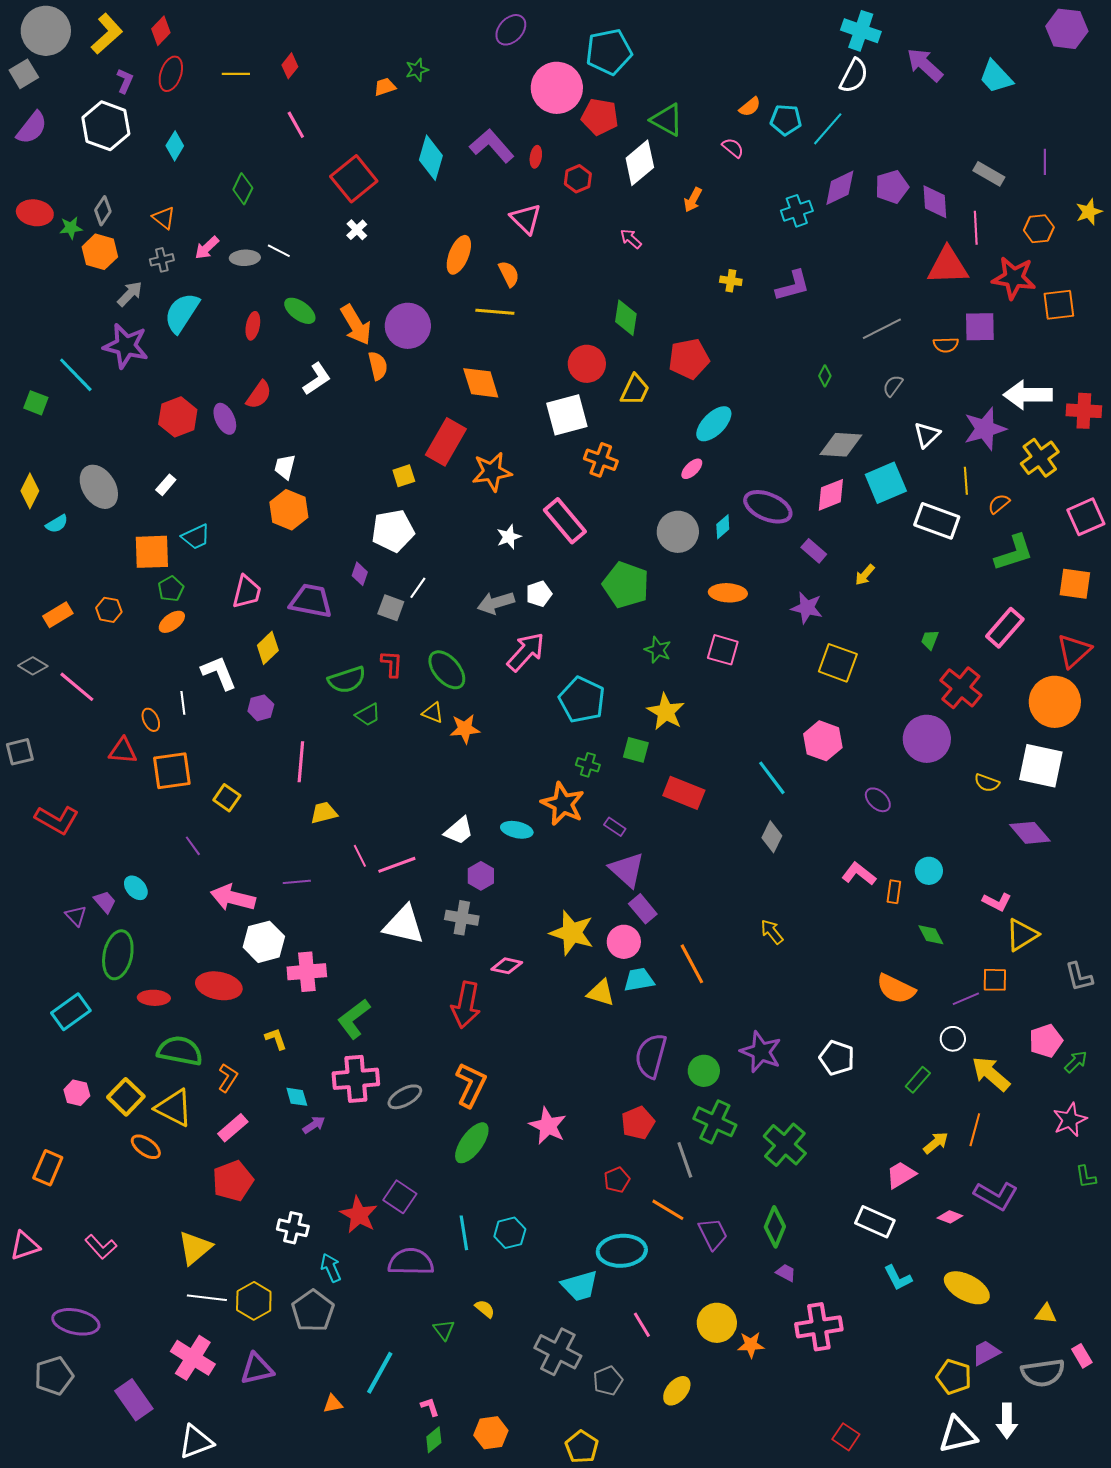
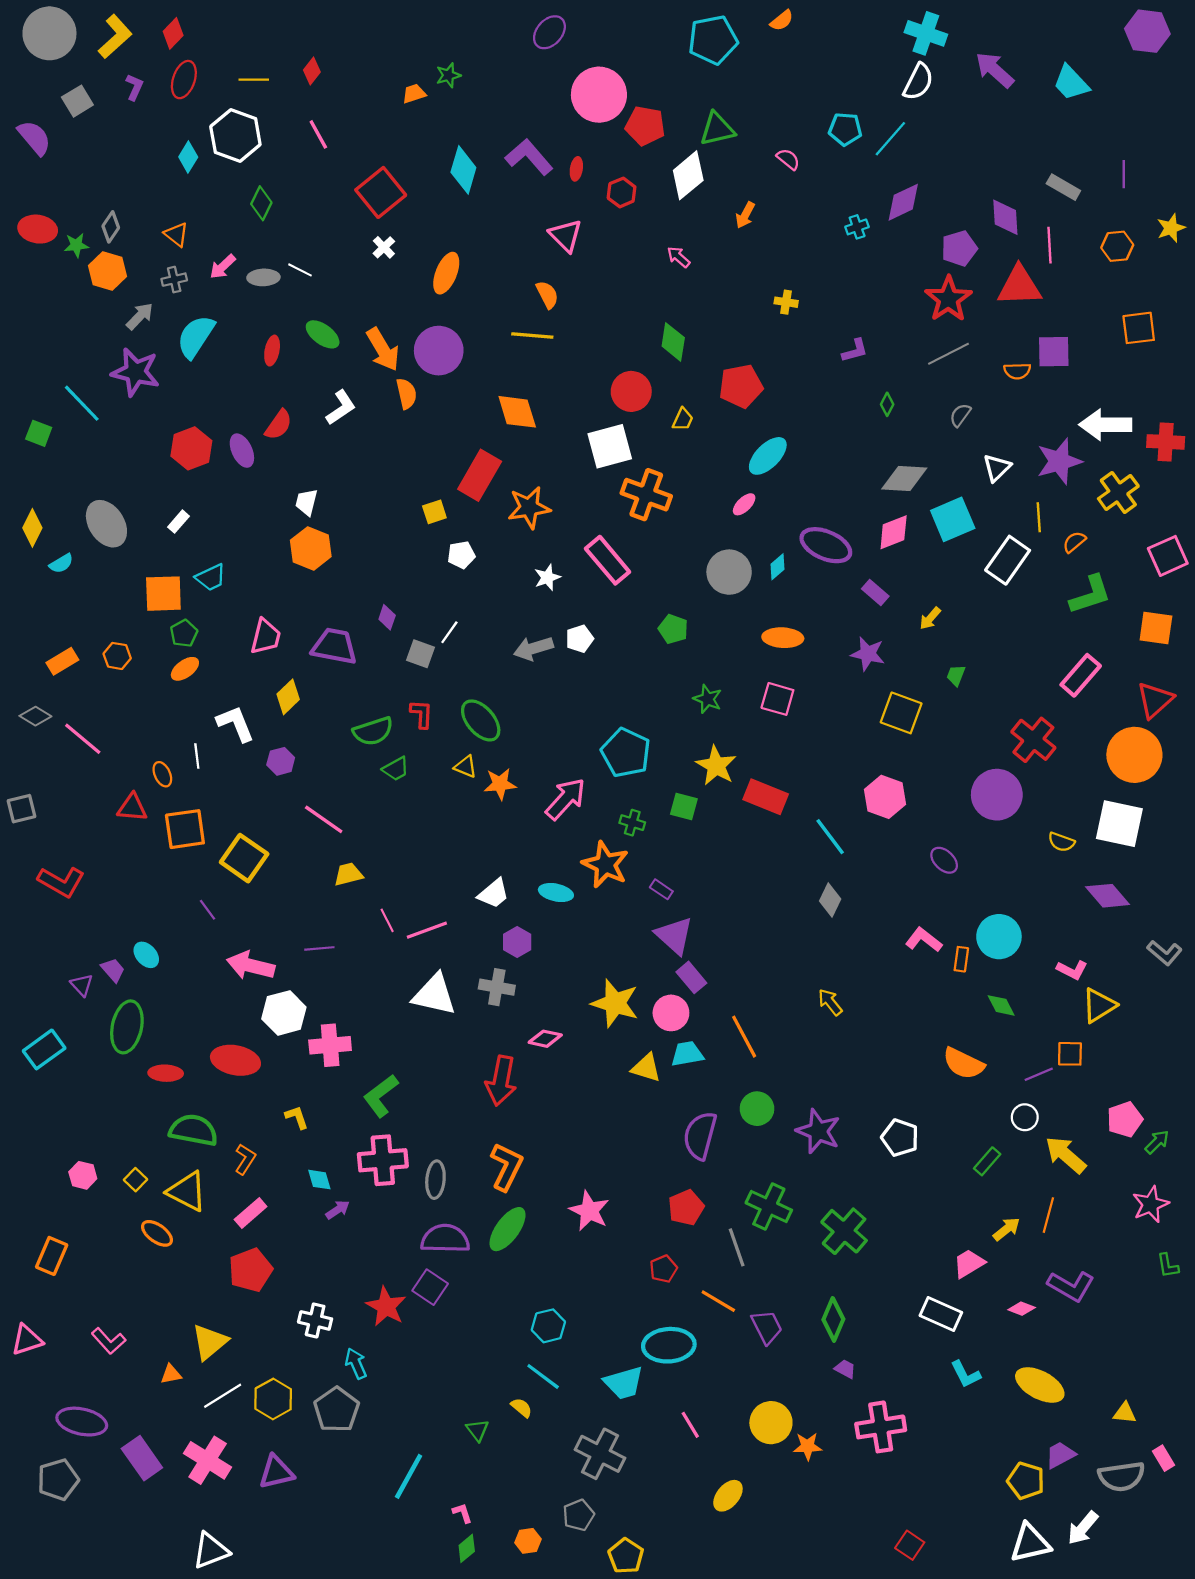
cyan pentagon: (609, 52) -> (713, 40), moved
gray square: (24, 74) -> (77, 101), moved
orange semicircle: (750, 107) -> (782, 20), moved
green triangle: (667, 120) -> (717, 129), turned -42
white hexagon: (106, 126) -> (235, 135), moved
purple semicircle: (32, 128) -> (34, 138), turned -78
purple pentagon: (892, 187) -> (959, 248), moved
cyan cross: (797, 211) -> (857, 227), size x0.7
orange ellipse: (459, 255) -> (446, 273), moved
red star: (1014, 278) -> (948, 299), moved, turned 30
purple L-shape: (793, 286) -> (855, 351), moved, size x0.7
yellow trapezoid: (635, 390) -> (683, 419), size x0.7
orange cross: (601, 460) -> (646, 495), size x1.4
white rectangle: (937, 521) -> (1008, 560), turned -75
white pentagon: (393, 531) -> (461, 555), moved, size x0.6
green pentagon: (626, 585) -> (673, 629), size x0.6
green trapezoid: (930, 640) -> (956, 675), moved
pink arrow: (526, 652) -> (566, 799), moved
pink line: (301, 762) -> (324, 819), turned -60
red rectangle: (684, 793) -> (766, 797), moved
yellow square: (227, 798) -> (244, 858), size x1.6
cyan circle: (929, 871) -> (999, 937), size x1.5
gray L-shape: (1079, 977) -> (1165, 953), moved, turned -36
cyan rectangle: (71, 1012) -> (44, 1049), moved
green circle: (704, 1071) -> (757, 1109), moved
yellow square: (126, 1097) -> (135, 1180), size x0.6
gray ellipse: (405, 1097) -> (435, 1180), turned -56
cyan line: (464, 1233) -> (543, 1376), moved, turned -44
purple semicircle: (411, 1262) -> (445, 1239), moved
white line: (207, 1298) -> (223, 1396), turned -39
gray pentagon: (608, 1381) -> (579, 1515), moved
purple rectangle: (134, 1400) -> (142, 1458), moved
orange triangle: (333, 1404) -> (171, 1374), moved
white arrow: (1007, 1421) -> (1083, 1528), turned 40
orange hexagon: (491, 1433) -> (528, 1541), size x0.7

